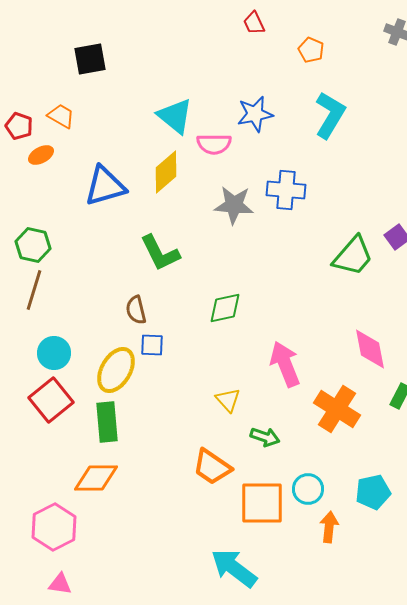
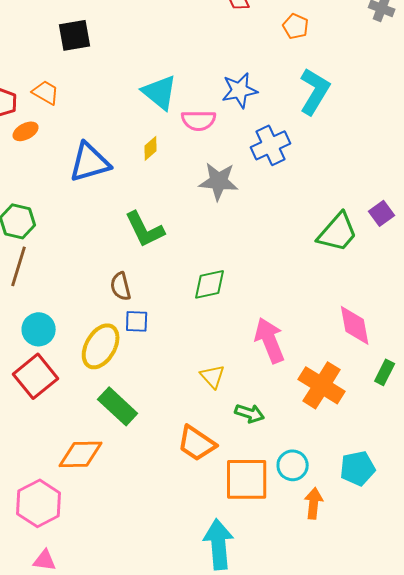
yellow diamond: (166, 172) -> (151, 148), size x0.6
blue cross: (286, 190) -> (271, 145), moved, turned -30
green rectangle: (107, 422) -> (118, 406), moved, turned -42
cyan arrow: (234, 568) -> (219, 544), turned 48

